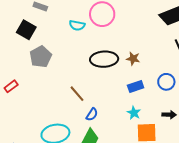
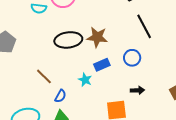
brown star: (133, 59) -> (97, 37), size x1.5
cyan star: (134, 113) -> (85, 80), moved

